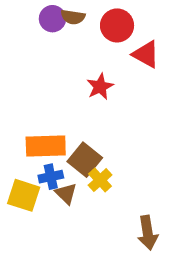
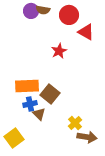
yellow cross: (100, 180) -> (75, 123), moved
yellow square: (24, 195) -> (14, 138), moved, turned 36
brown arrow: (148, 233) -> (87, 137), turned -72

